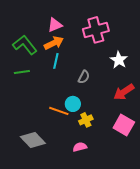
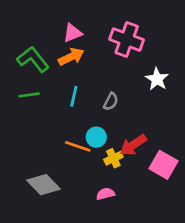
pink cross: (96, 30) -> (127, 40), turned 35
cyan line: (56, 61) -> (74, 96), moved
red arrow: (124, 92) -> (133, 145), moved

